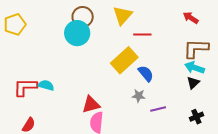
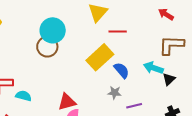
brown circle: (83, 17) -> (47, 47), moved
cyan arrow: (195, 68) -> (153, 68), moved
cyan semicircle: (46, 85) -> (24, 96), moved

